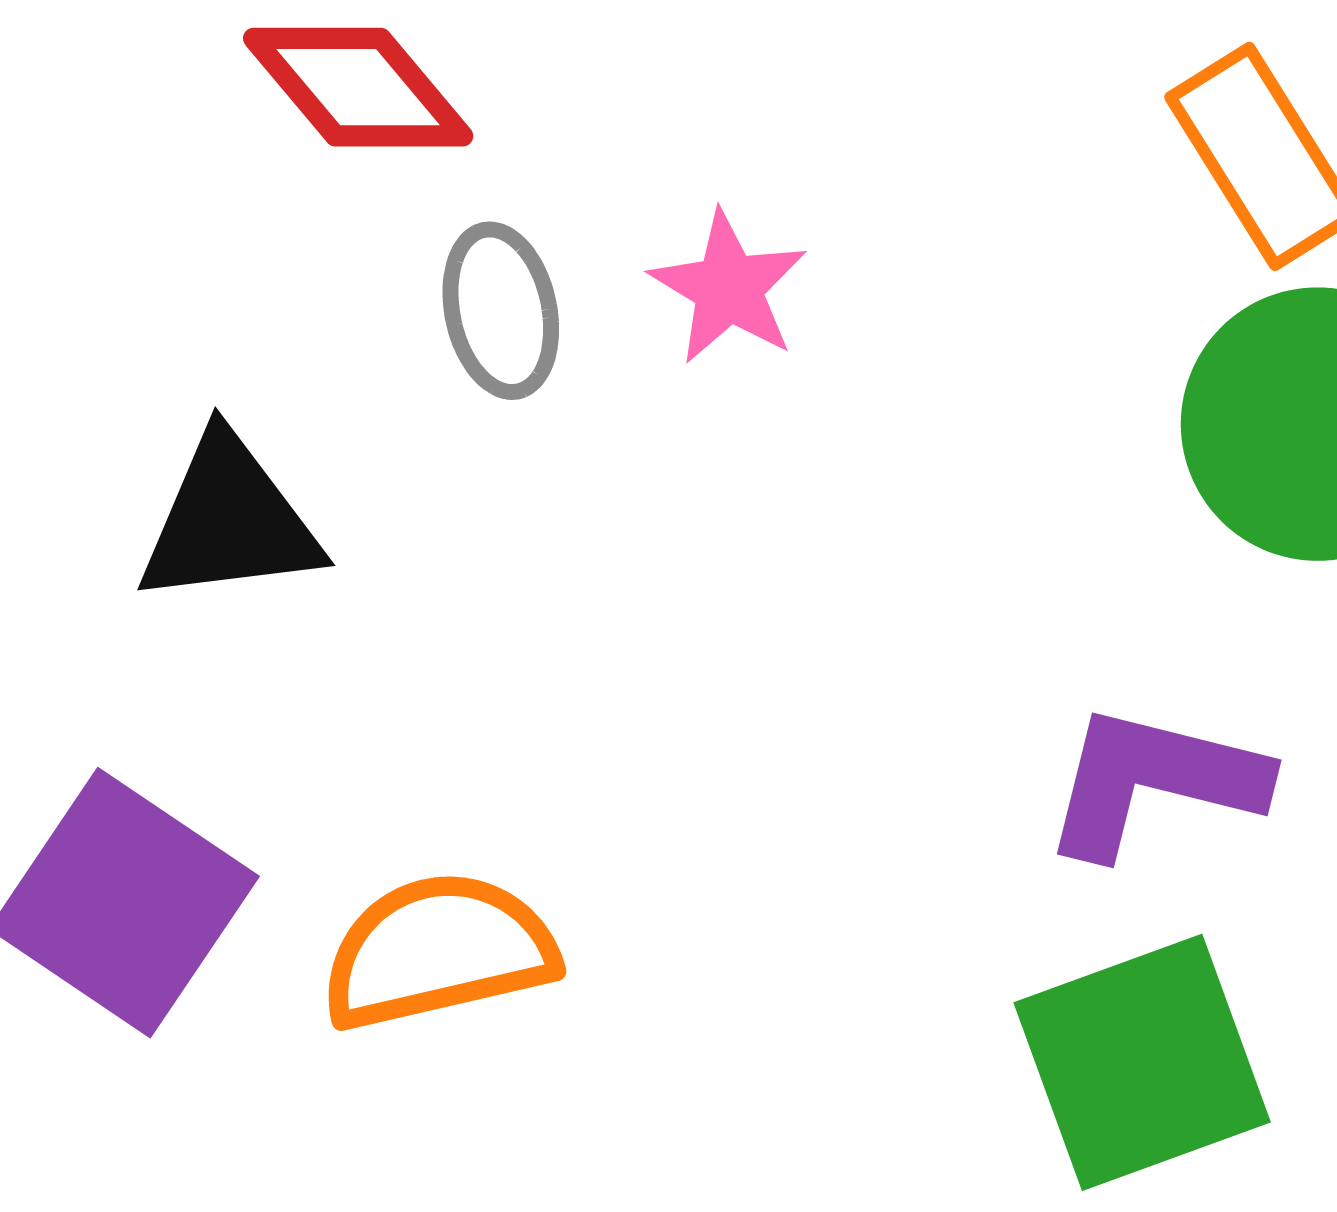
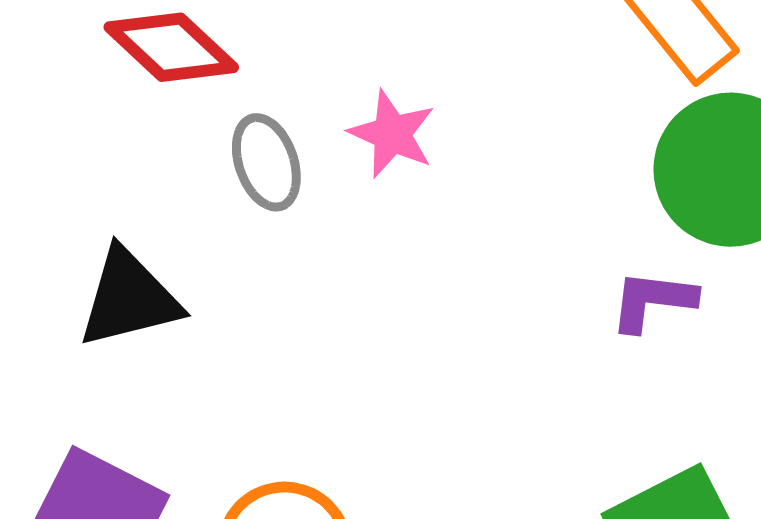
purple L-shape: (1154, 781) -> (653, 301), moved, size x0.7

